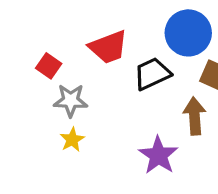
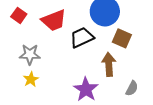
red square: (49, 66) -> (19, 15), moved

